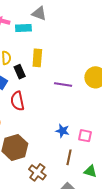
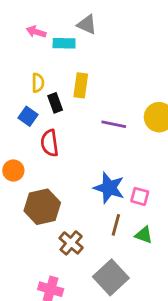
blue star: (62, 131) -> (109, 188), size x1.6
green triangle: (90, 171) -> (144, 235), moved

